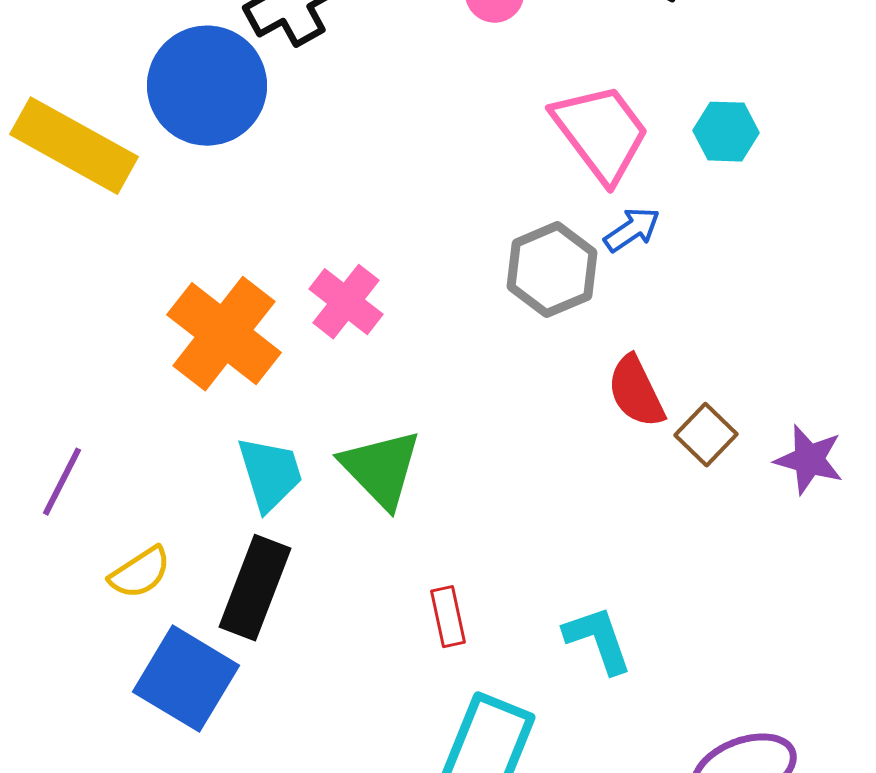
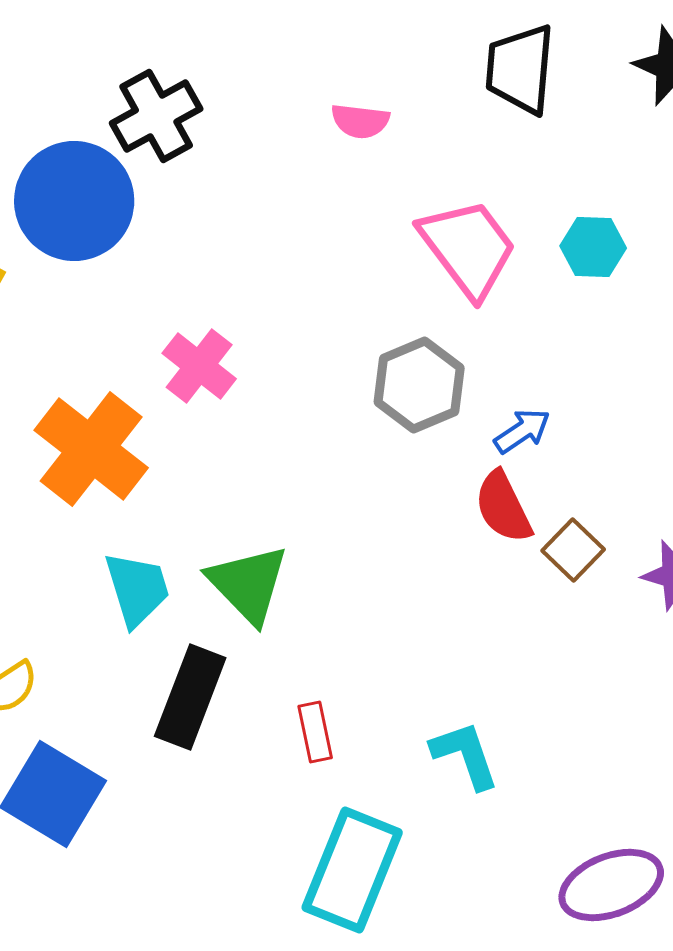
blue arrow: (632, 230) -> (522, 431), moved
pink cross: (346, 302) -> (199, 366), moved
black rectangle: (255, 588) -> (190, 697), moved

